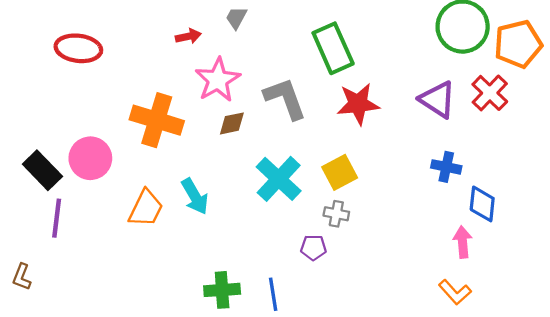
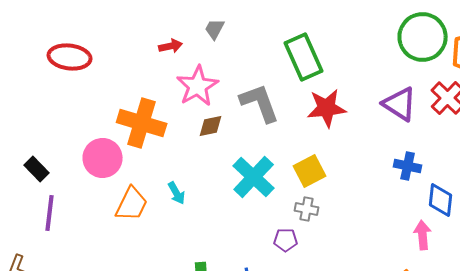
pink circle: (90, 158) -> (103, 158), moved
black rectangle: (42, 170) -> (37, 169), size x0.7
cyan arrow: (195, 196) -> (177, 193), size x0.7

